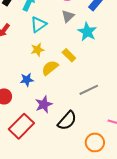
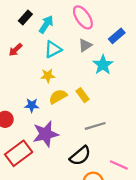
yellow rectangle: (69, 55) -> (83, 95), moved
purple star: (44, 104) -> (46, 134), size x1.4
black semicircle: (67, 121) -> (80, 156), moved

